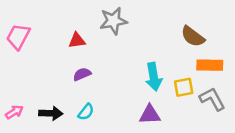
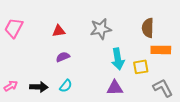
gray star: (113, 21) -> (101, 29), moved
brown semicircle: (193, 36) -> (148, 28), turned 54
gray L-shape: (212, 99) -> (163, 88), moved

